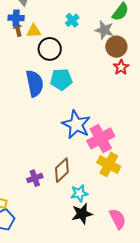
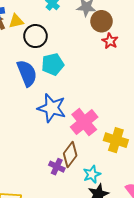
blue star: (76, 124) -> (52, 108), moved
pink cross: (101, 138) -> (84, 122), moved
purple cross: (35, 178) -> (57, 167), moved, turned -35

